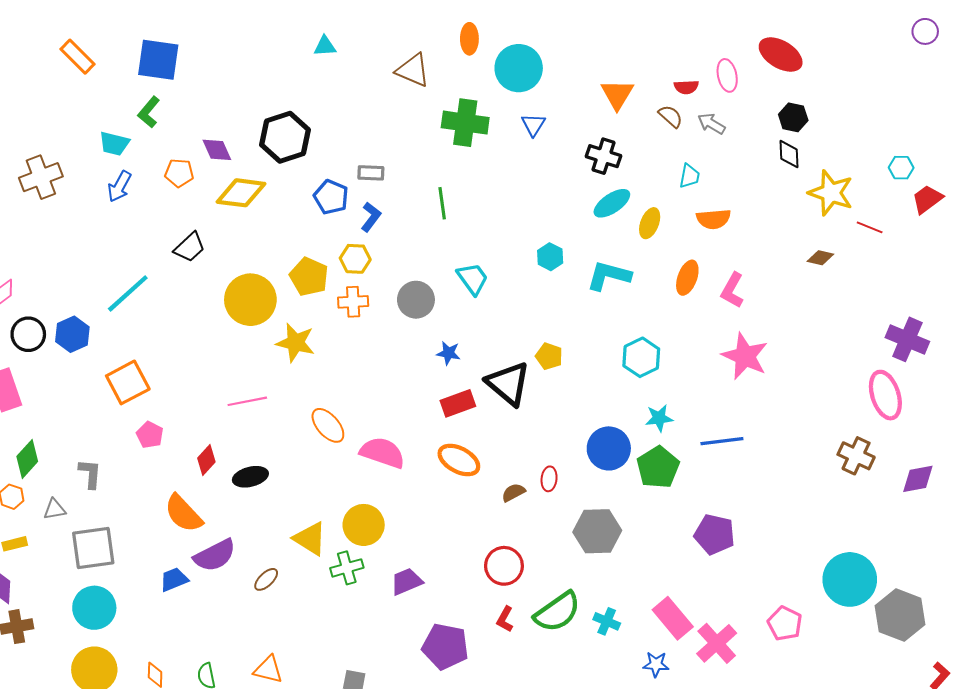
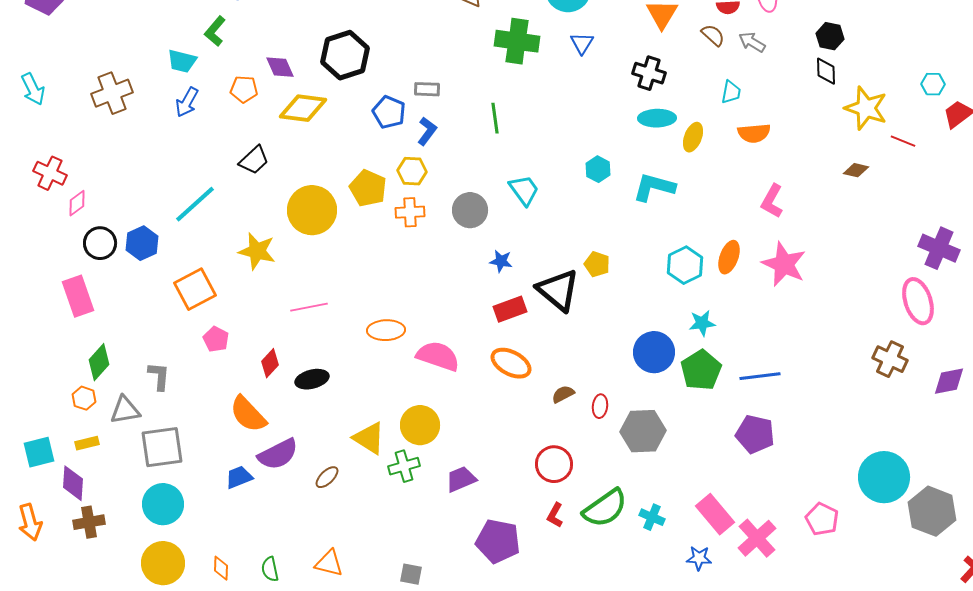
cyan ellipse: (612, 203) -> (657, 118), turned 33
orange ellipse: (687, 278) -> (729, 257), moved
yellow star: (295, 343) -> (257, 251), moved
orange ellipse: (328, 425) -> (386, 330), turned -51
blue line: (722, 441) -> (760, 376), moved
red ellipse: (549, 479) -> (600, 406), moved
gray triangle: (54, 509) -> (125, 410), size x1.4

